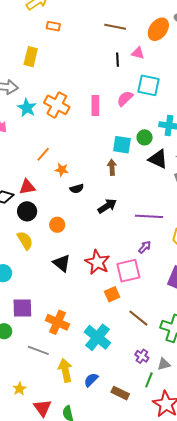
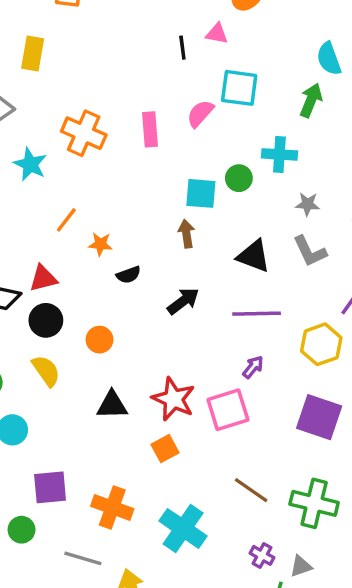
cyan star: (27, 108) -> (30, 164), moved
black triangle: (158, 159) -> (254, 256), moved
black triangle: (62, 263) -> (112, 405), turned -36
orange square: (112, 294) -> (165, 449), moved

